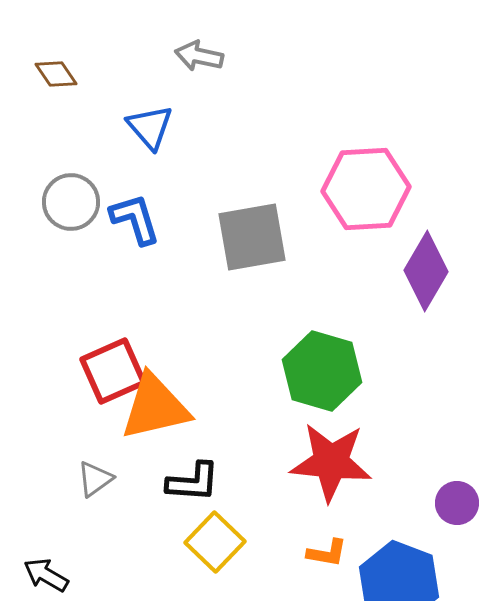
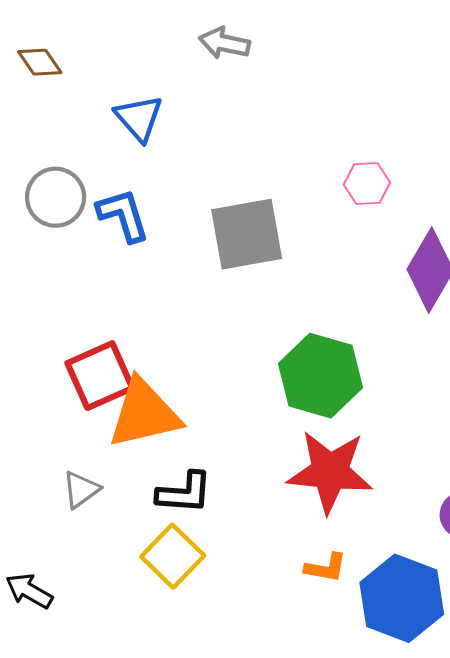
gray arrow: (199, 56) -> (224, 43), moved
pink hexagon: (366, 189) -> (367, 183), size x0.5
yellow square: (215, 542) -> (173, 556), moved

